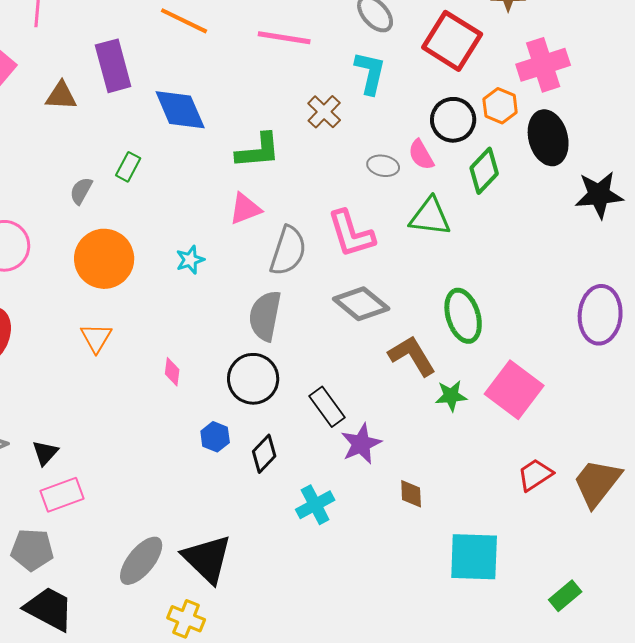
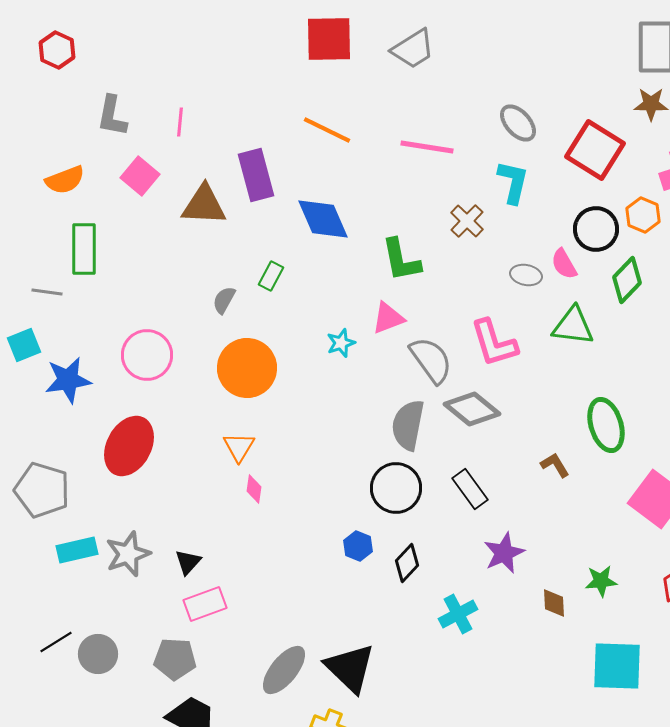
brown triangle: (61, 96) -> (204, 205), size x1.4
green L-shape: (258, 151) -> (401, 260), turned 84
gray semicircle: (288, 251) -> (431, 360), turned -54
cyan star: (190, 260) -> (341, 343), moved
gray diamond: (361, 304) -> (472, 409), moved
brown L-shape: (412, 356) -> (555, 465), size x0.6
pink diamond: (172, 372) -> (254, 489), moved
green star: (451, 396) -> (601, 581), moved
black rectangle: (327, 407) -> (470, 489), moved

